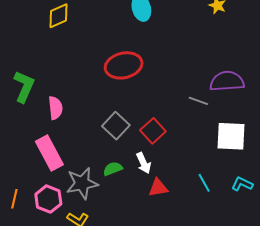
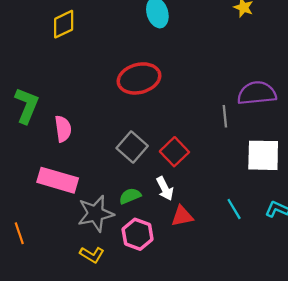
gray line: (198, 101) -> (225, 116), turned 66
pink rectangle: (49, 153) -> (58, 180), turned -44
orange line: (14, 199) -> (19, 233), turned -30
pink hexagon: (48, 199) -> (138, 234), moved

